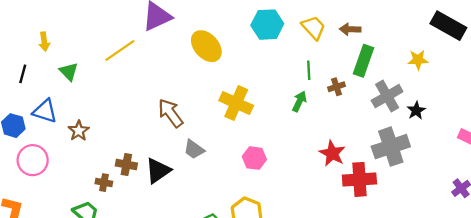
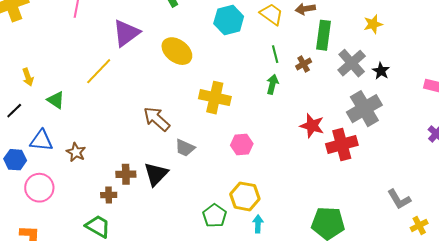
black line: (23, 74) -> (14, 111), turned 42

